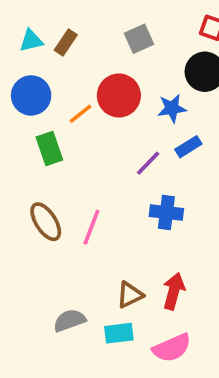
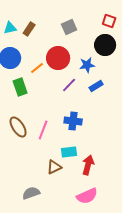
purple line: (148, 163) -> (69, 85), moved
blue cross: (166, 213) -> (73, 121), moved
brown triangle: (130, 295) -> (54, 167), moved
gray semicircle: (69, 320) -> (31, 193), moved
cyan rectangle: (119, 333) -> (69, 152), moved

